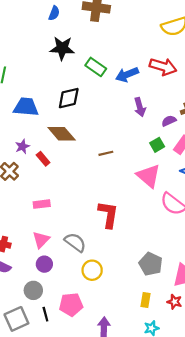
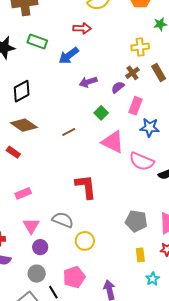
green rectangle: (96, 67) -> (37, 41), moved
red arrow: (163, 67) -> (82, 28), moved, size x0.7
purple arrow: (140, 107) -> (88, 82), turned 102
green square: (157, 145) -> (101, 113), moved

